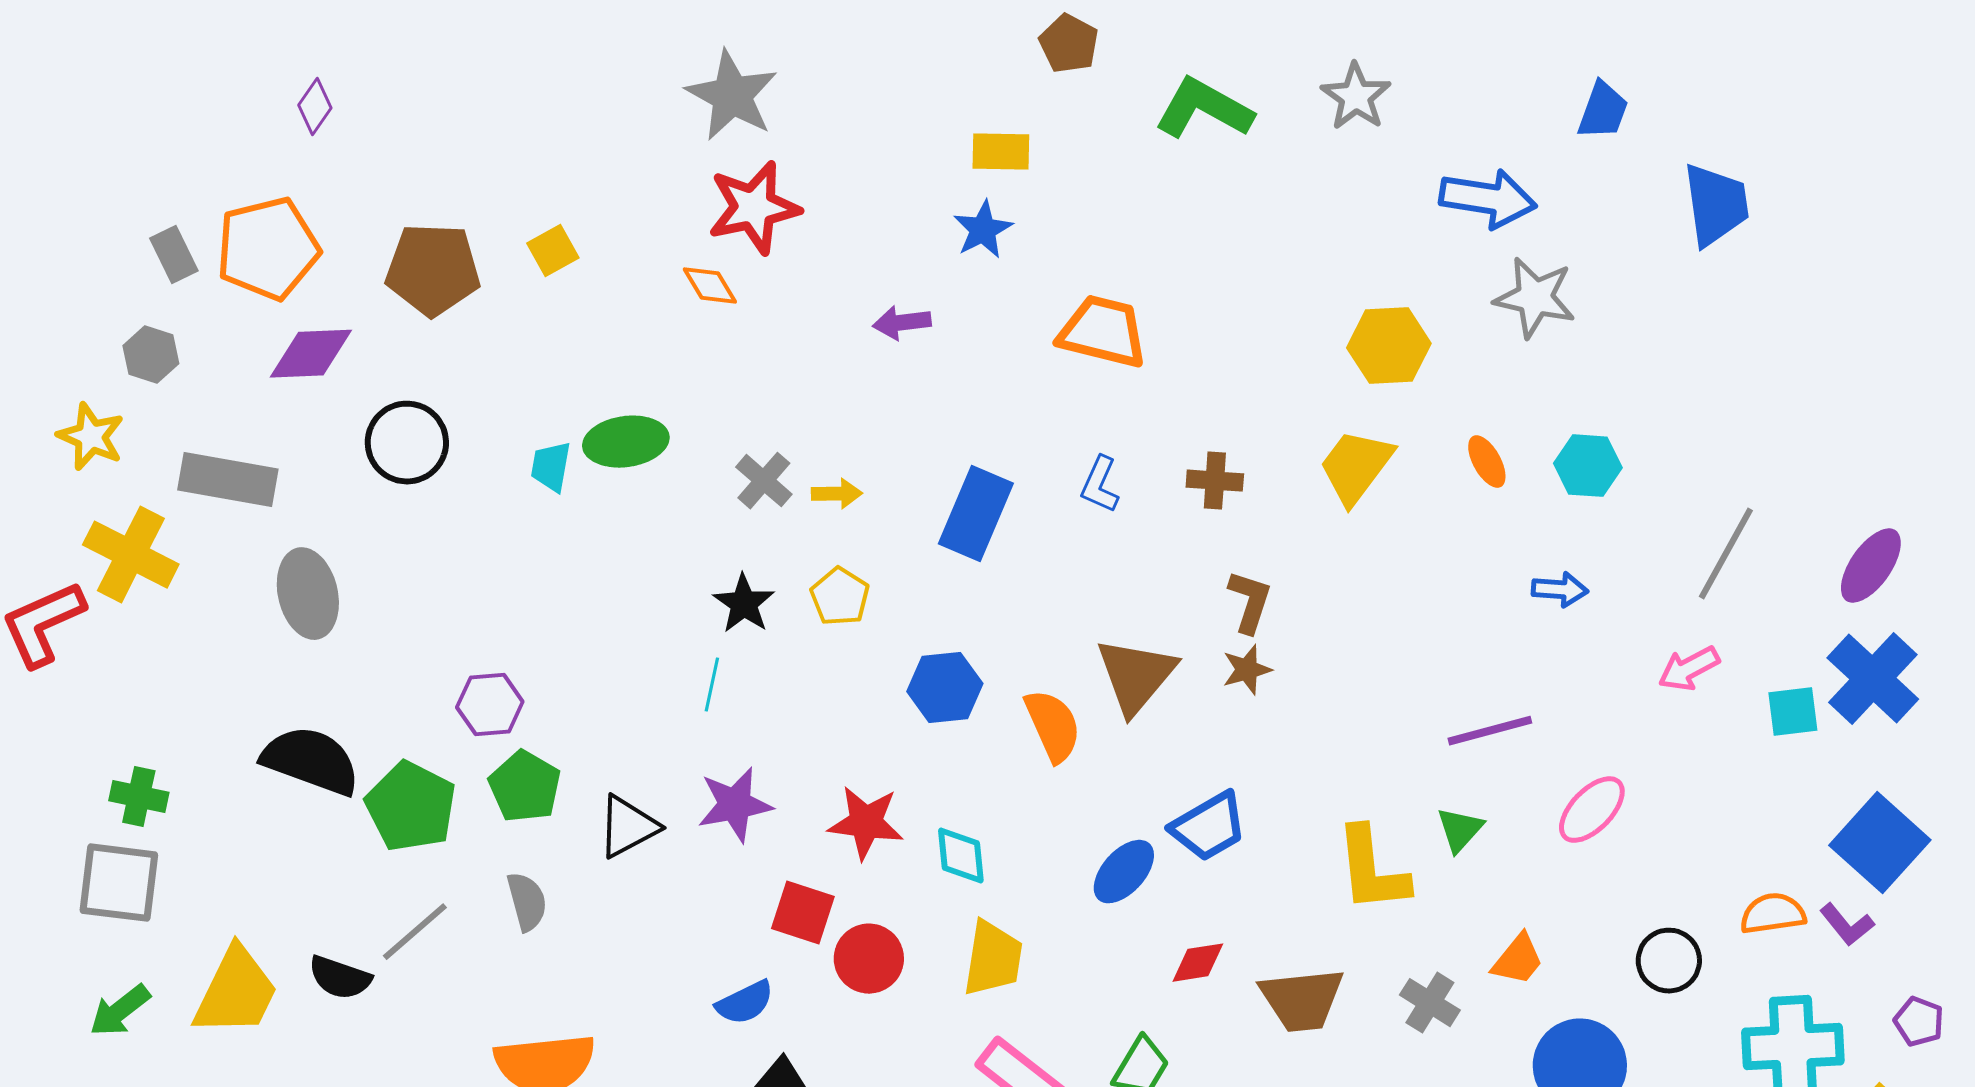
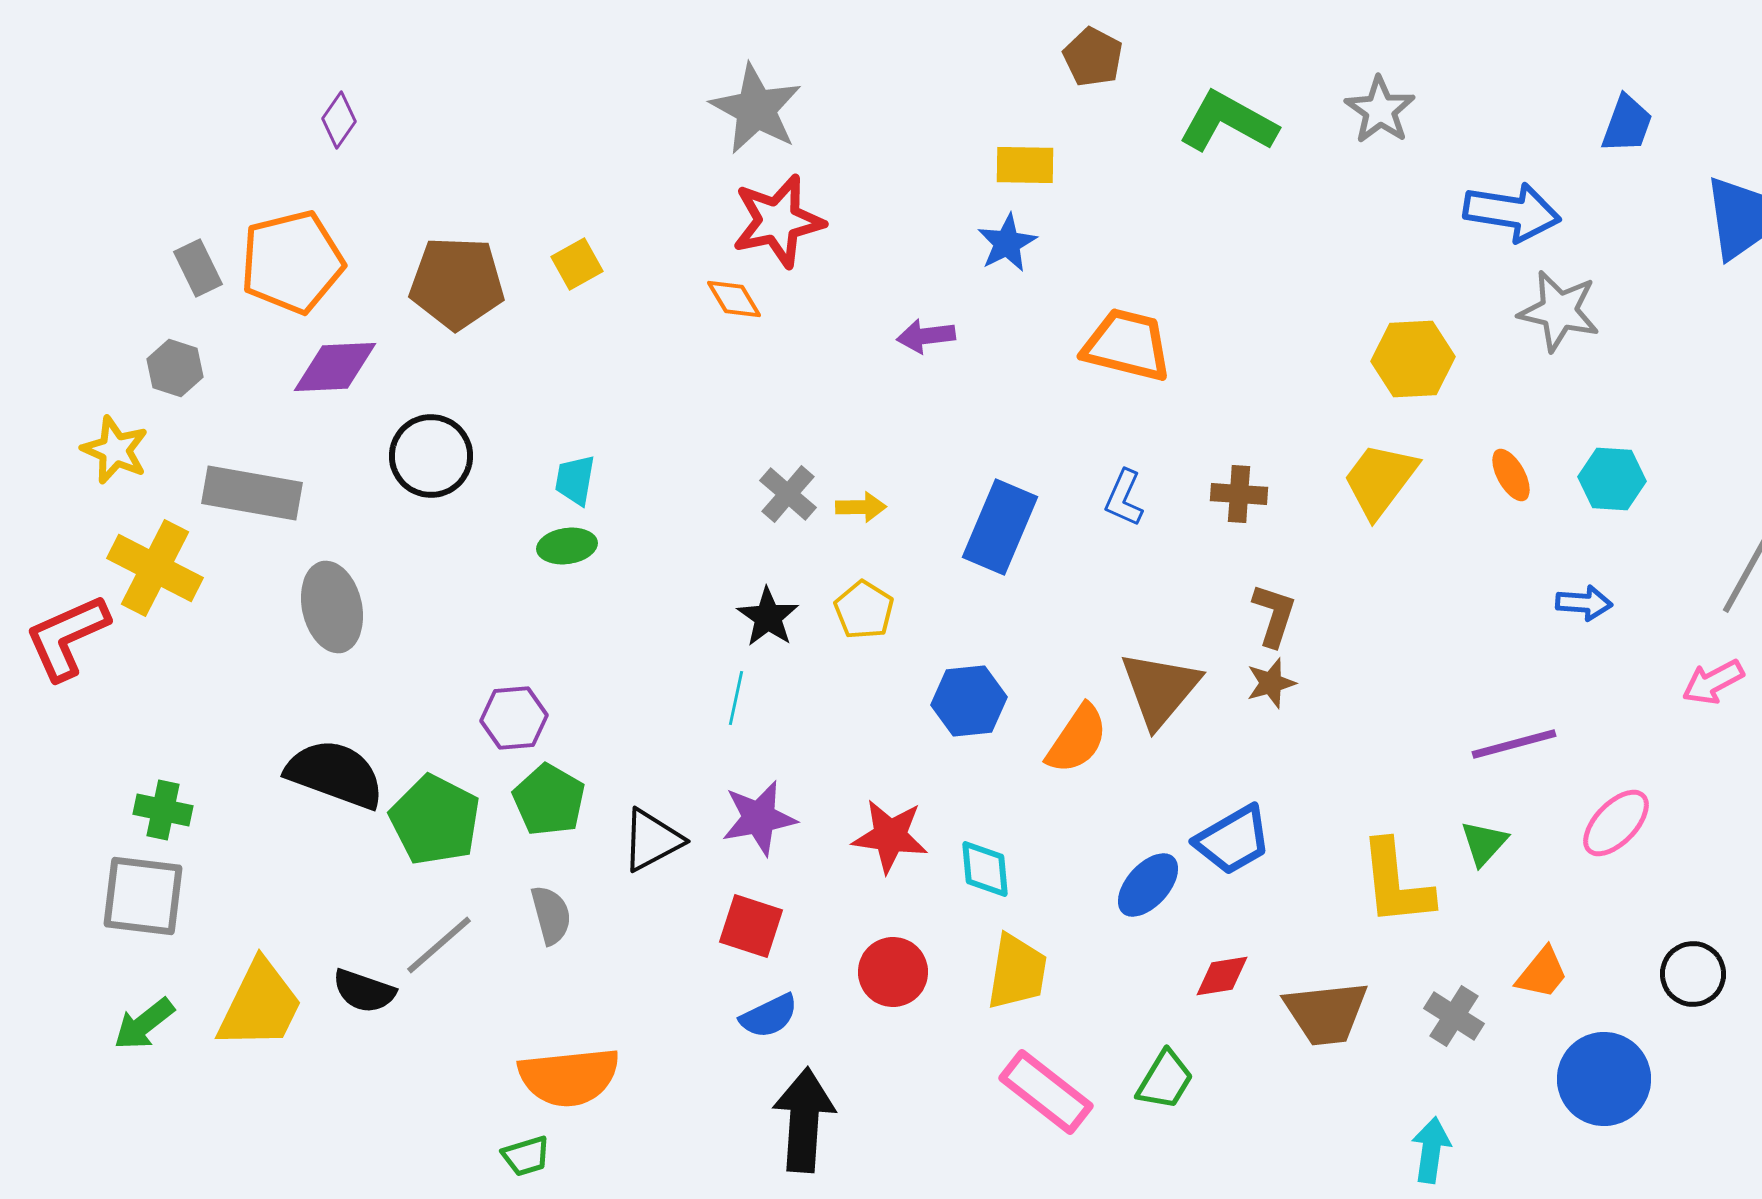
green ellipse: (626, 442) -> (567, 546), moved, size x0.7
orange semicircle: (1053, 726) -> (1077, 739), turned 58
red square: (803, 913) -> (751, 926), moved

